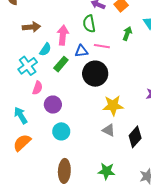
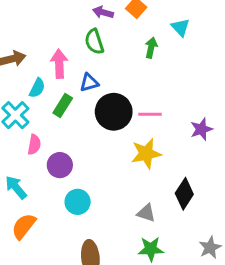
pink line: (102, 46) -> (150, 114), moved
gray triangle: (109, 130) -> (146, 213), moved

